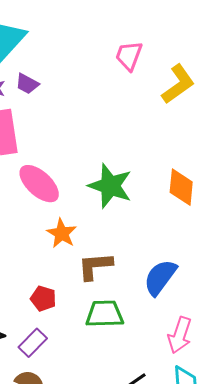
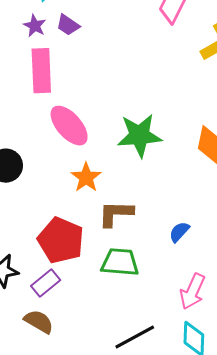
green star: (110, 186) -> (139, 135), turned -30
blue semicircle: (160, 277) -> (179, 232), size x0.6
red pentagon: (43, 299) -> (61, 240), size x1.8

